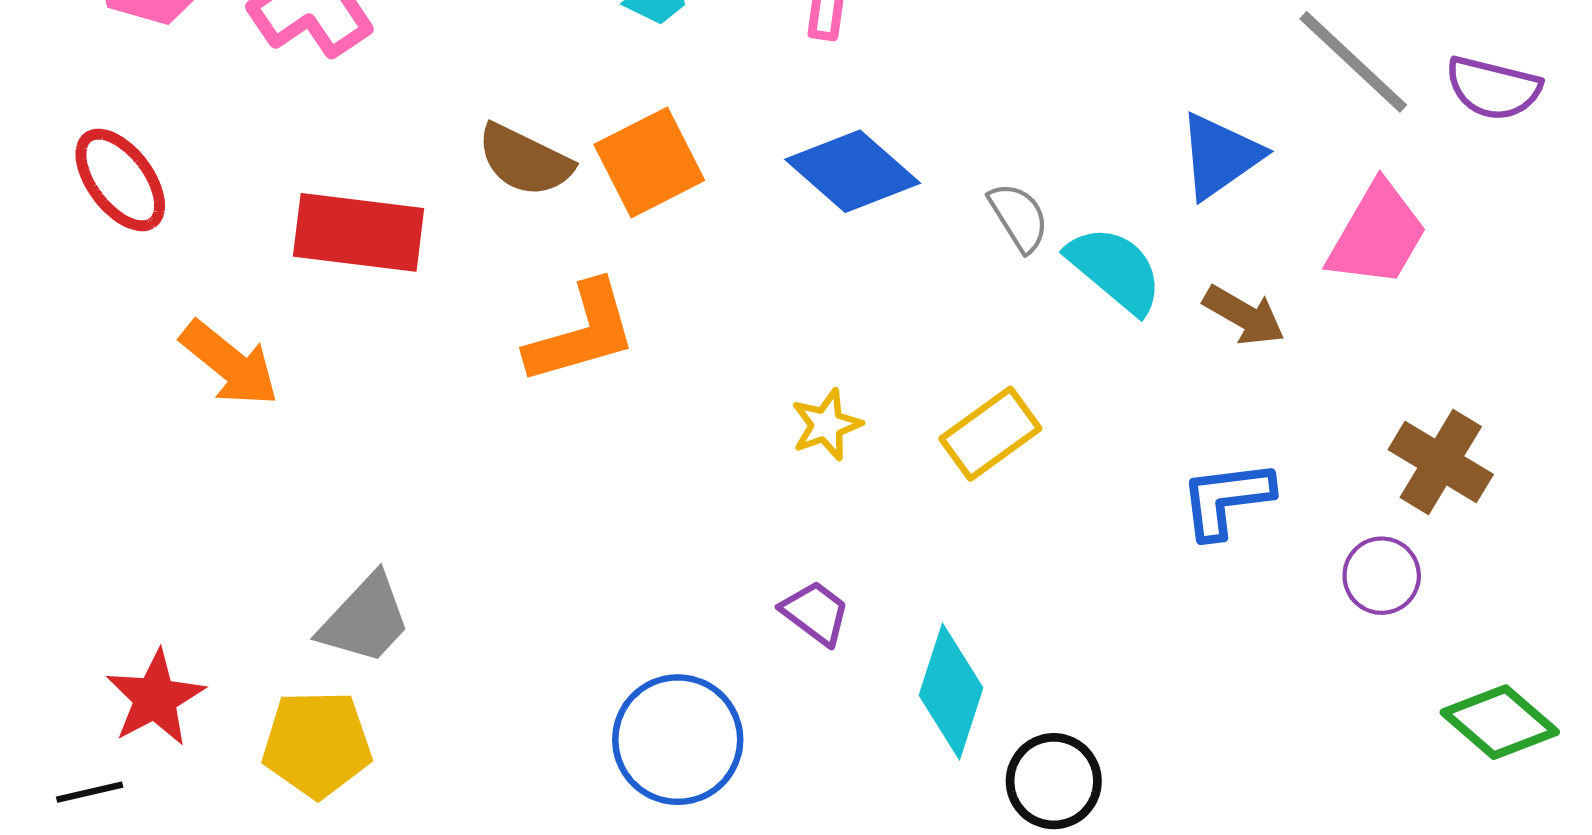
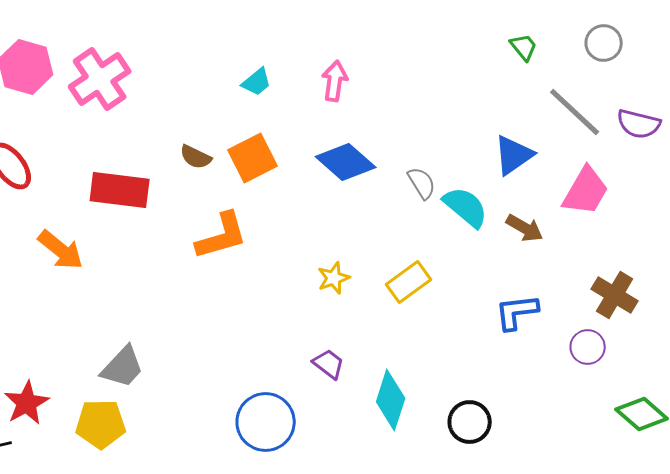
brown semicircle: (525, 160) -> (196, 157), size x0.7
black circle: (1054, 781) -> (470, 422), moved

